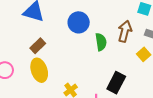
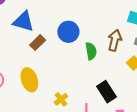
brown rectangle: (38, 46) -> (38, 43), moved
black rectangle: (116, 83) -> (106, 92), turned -60

